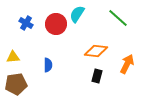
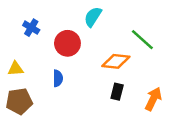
green line: (118, 18) -> (142, 40), moved
red circle: (56, 24) -> (67, 43), moved
orange arrow: (127, 64) -> (153, 99), moved

